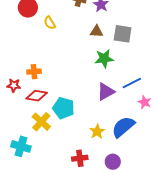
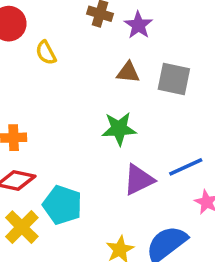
green star: (104, 59) -> (119, 129), moved

